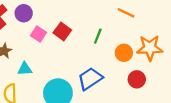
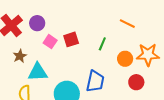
red square: (62, 31) -> (71, 39), turned 35
cyan triangle: (25, 69) -> (38, 72), size x1.5
blue trapezoid: (90, 79) -> (95, 81), turned 135

